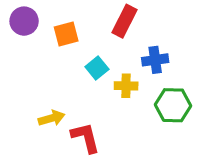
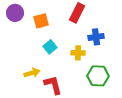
cyan square: (97, 68) -> (50, 47), moved
green hexagon: (173, 105) -> (98, 76), moved

